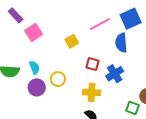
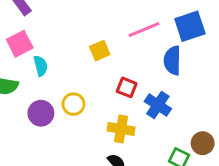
pink square: (34, 32) -> (20, 44), moved
cyan semicircle: (34, 68) -> (41, 66), moved
blue cross: (115, 74) -> (158, 105), turned -30

